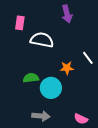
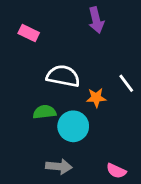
pink rectangle: (20, 23) -> (29, 33), turned -72
white semicircle: (42, 40) -> (63, 76), moved

